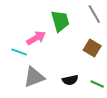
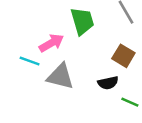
gray triangle: (34, 77) -> (60, 76), moved, turned 35
black semicircle: (70, 80) -> (108, 83), moved

